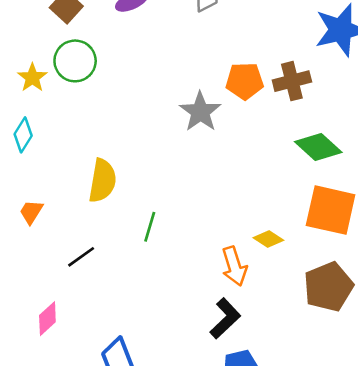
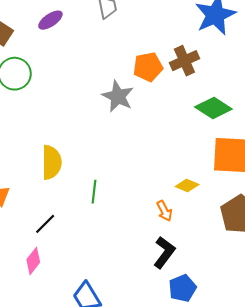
orange arrow: (234, 266) -> (164, 211), size x0.7
pink diamond: (47, 319) -> (33, 261), moved

